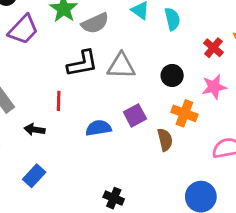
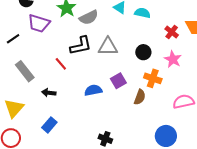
cyan semicircle: (172, 19) -> (142, 13), turned -63
purple trapezoid: (23, 30) -> (39, 23), turned 65
pink star: (214, 87) -> (173, 59), turned -30
red line: (59, 101) -> (61, 64), moved, turned -40
brown semicircle: (165, 140) -> (140, 97), turned 35

